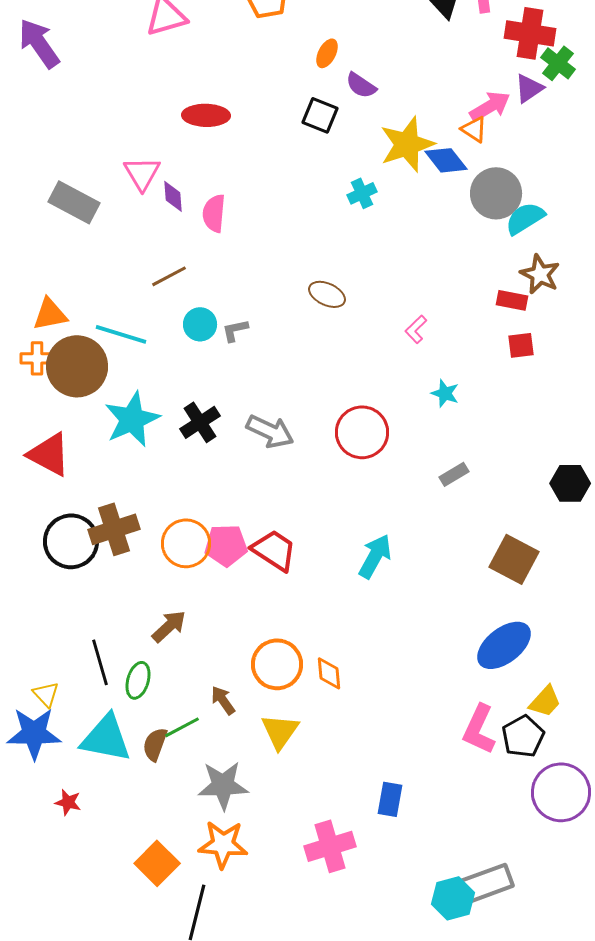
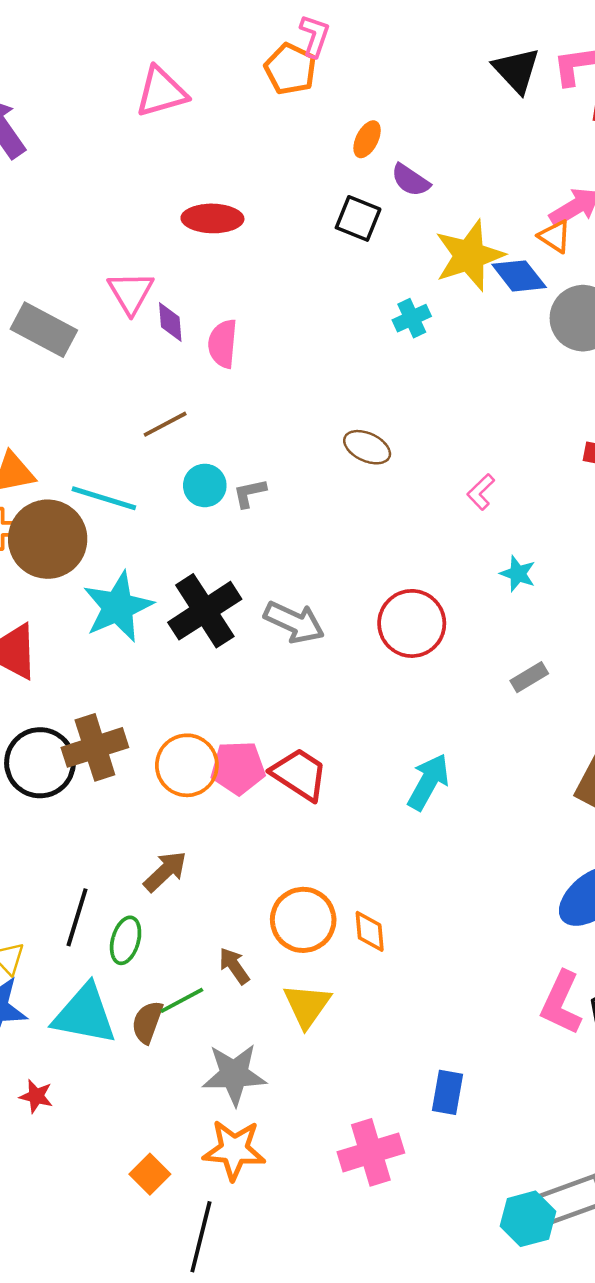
black cross: (200, 422) -> (205, 611), size x1.4
black line: (100, 662) -> (77, 917), turned 33
orange square: (157, 863) -> (150, 1174), size x0.7

